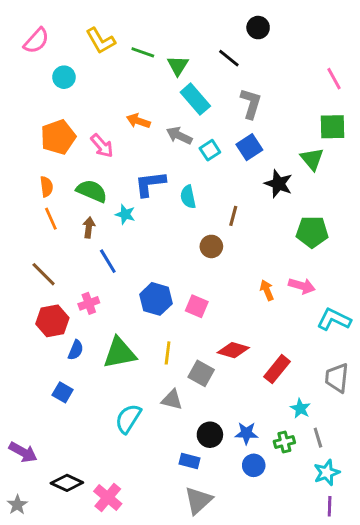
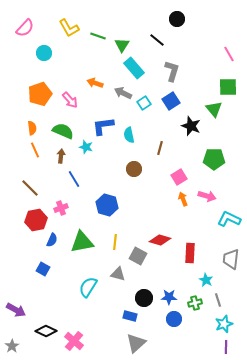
brown circle: (211, 246) -> (134, 169), moved
pink square: (197, 306) -> (179, 177), moved, turned 35
red rectangle: (277, 369) -> (190, 253), turned -36

